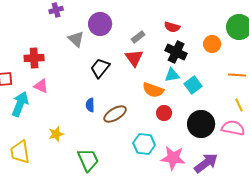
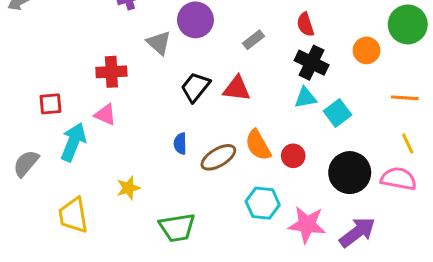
red semicircle: (172, 27) -> (305, 24), turned 56
red cross: (34, 58) -> (111, 72), moved
red triangle: (134, 58) -> (237, 89), moved, turned -48
orange semicircle: (153, 90) -> (258, 145), moved, turned 40
green trapezoid: (88, 160) -> (177, 228), turned 105

